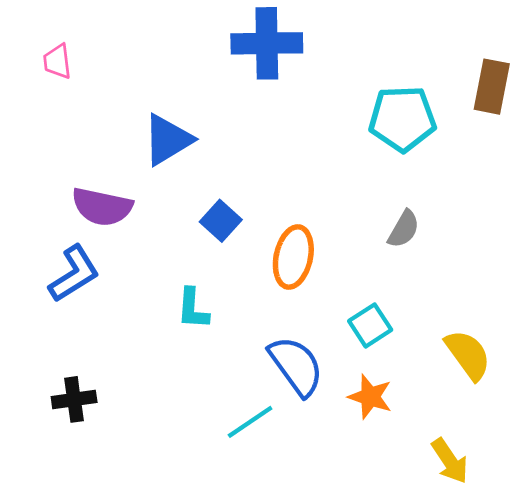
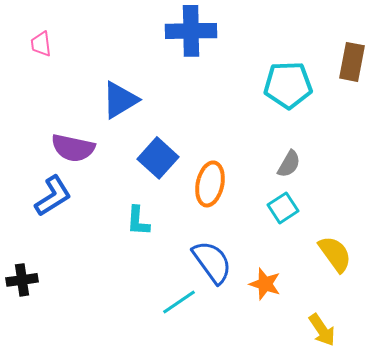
blue square: (221, 221) -> (158, 158), size x1.4
cyan square: (370, 325) -> (283, 208), moved
black cross: (74, 399) -> (22, 280), moved

